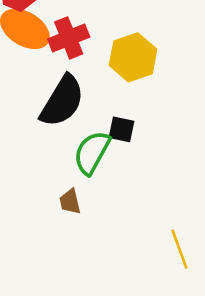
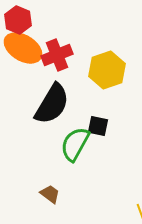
brown trapezoid: (70, 202) -> (50, 194), moved, turned 140

